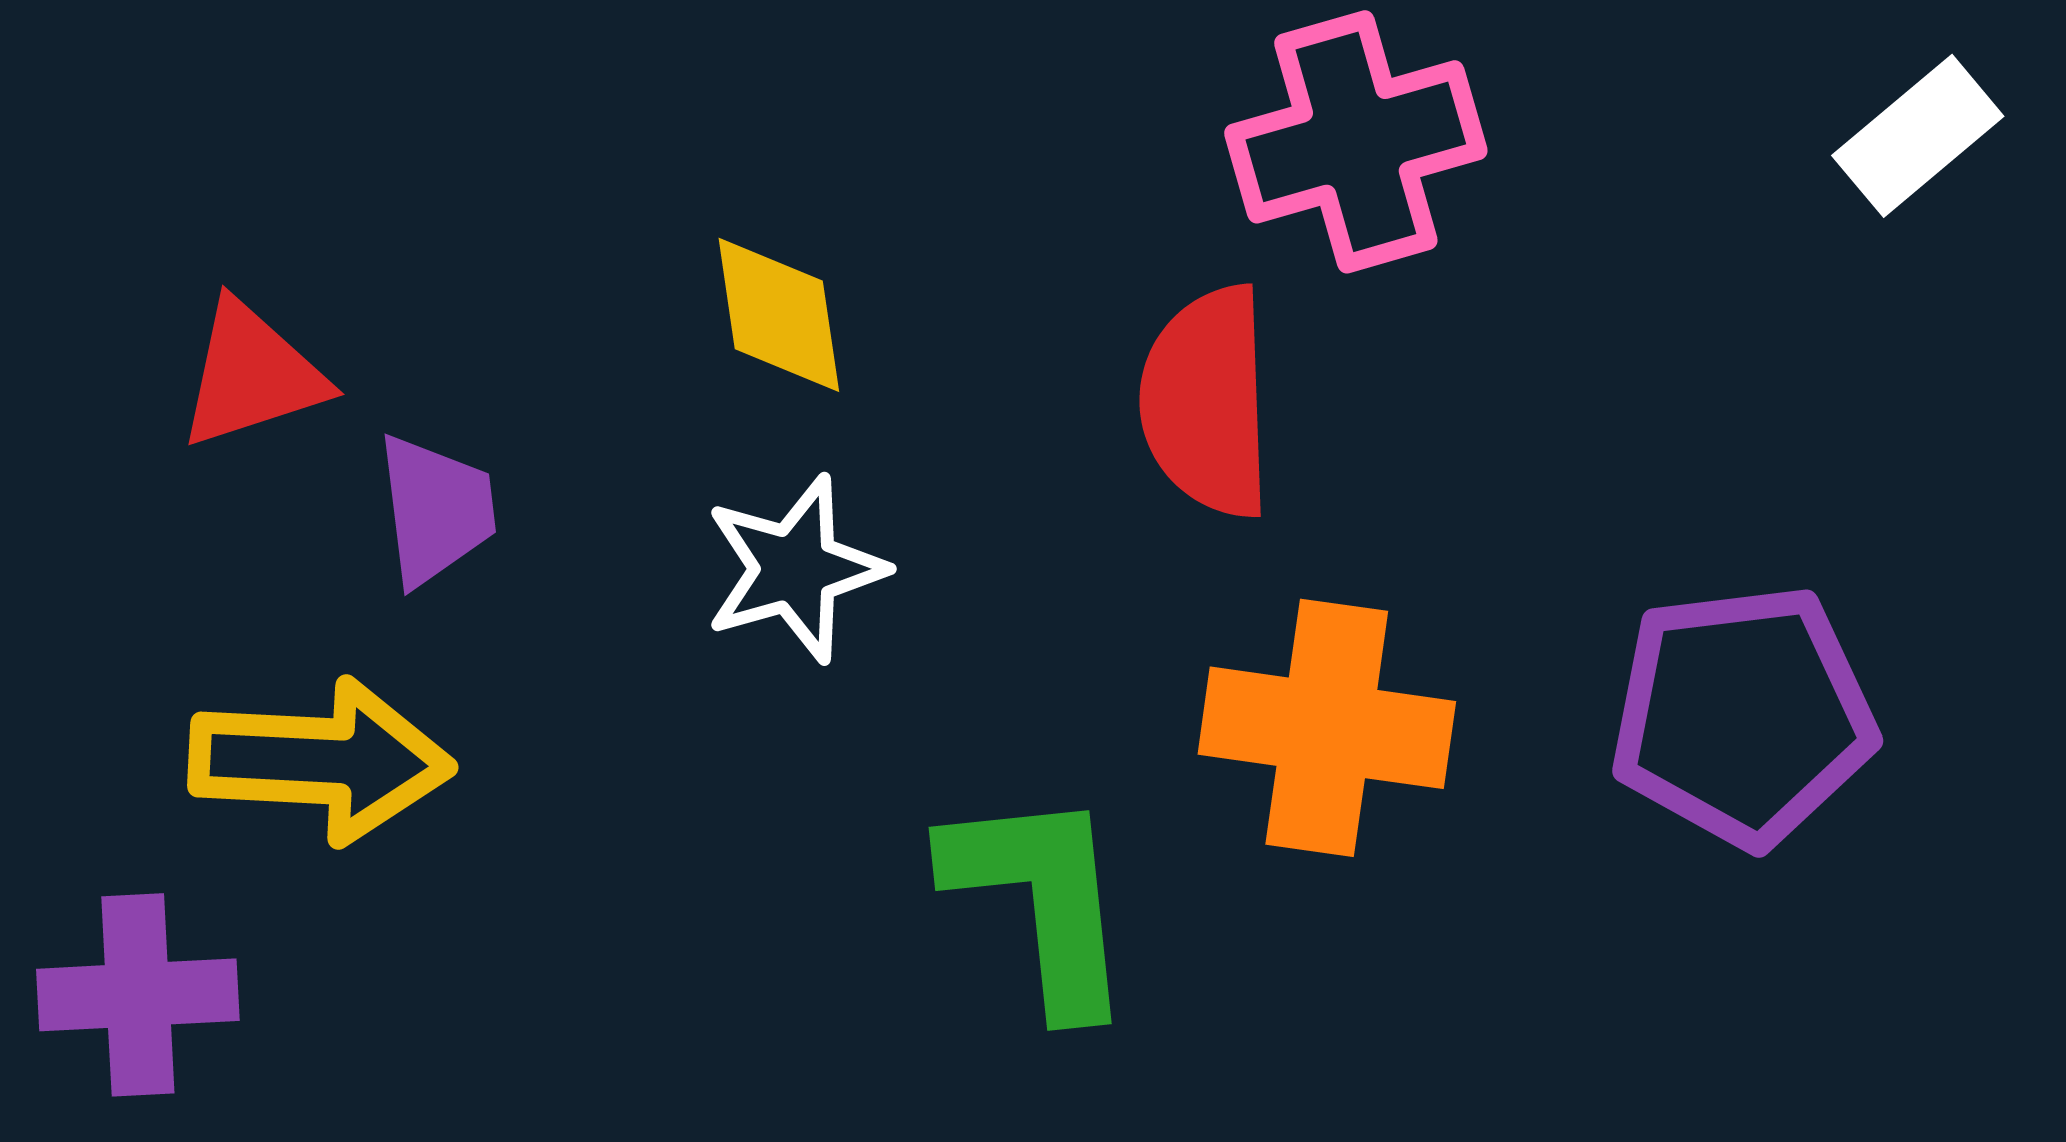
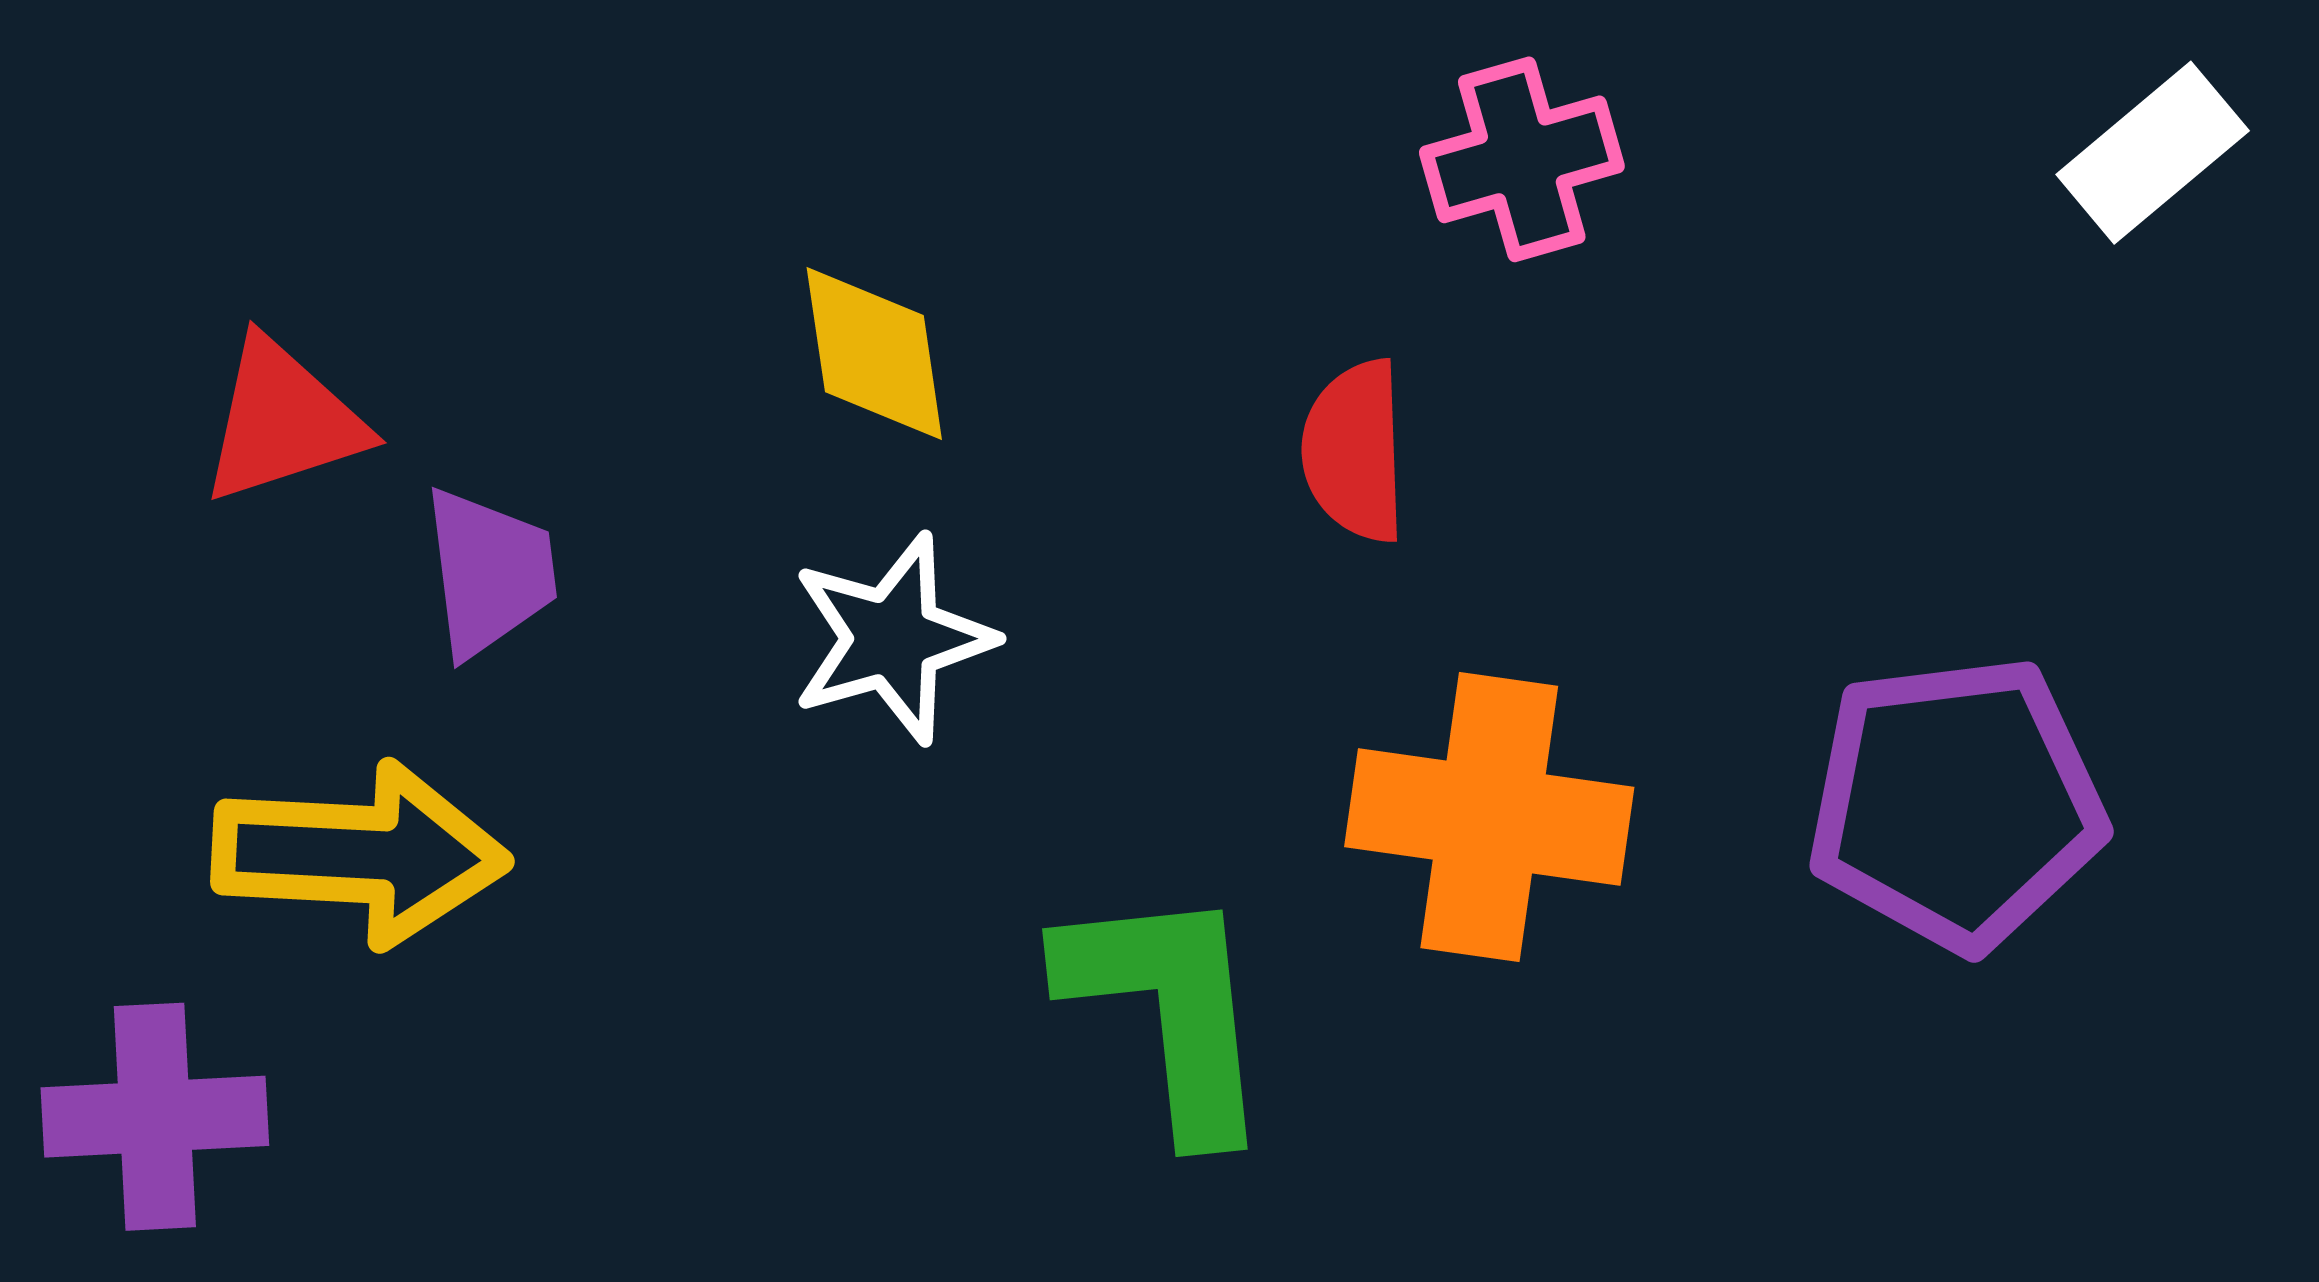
pink cross: (1356, 142) -> (1522, 159), size x0.7
red semicircle: (1207, 402) -> (1355, 451), size x0.7

